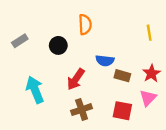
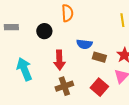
gray rectangle: (20, 41) -> (11, 27), turned 32
red arrow: (76, 79) -> (59, 60), turned -36
red square: (122, 111) -> (99, 87), turned 30

